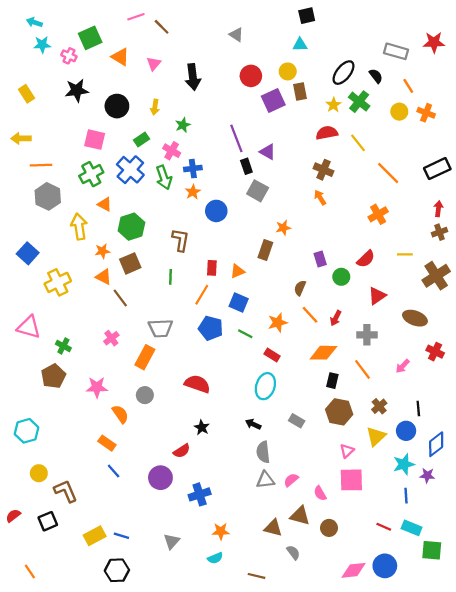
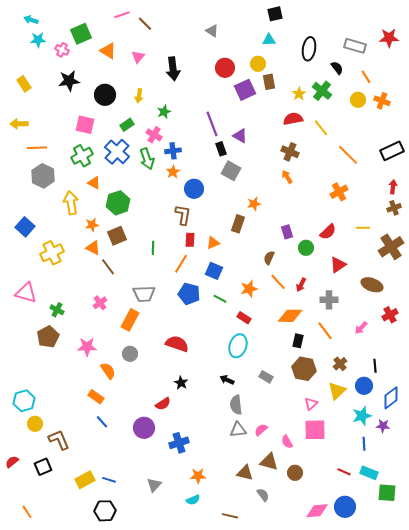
black ellipse: (344, 73) -> (309, 49), moved, turned -30
brown L-shape: (181, 240) -> (183, 215), moved
red cross: (435, 352) -> (390, 315), turned 35
cyan hexagon: (27, 431) -> (24, 401), moved

